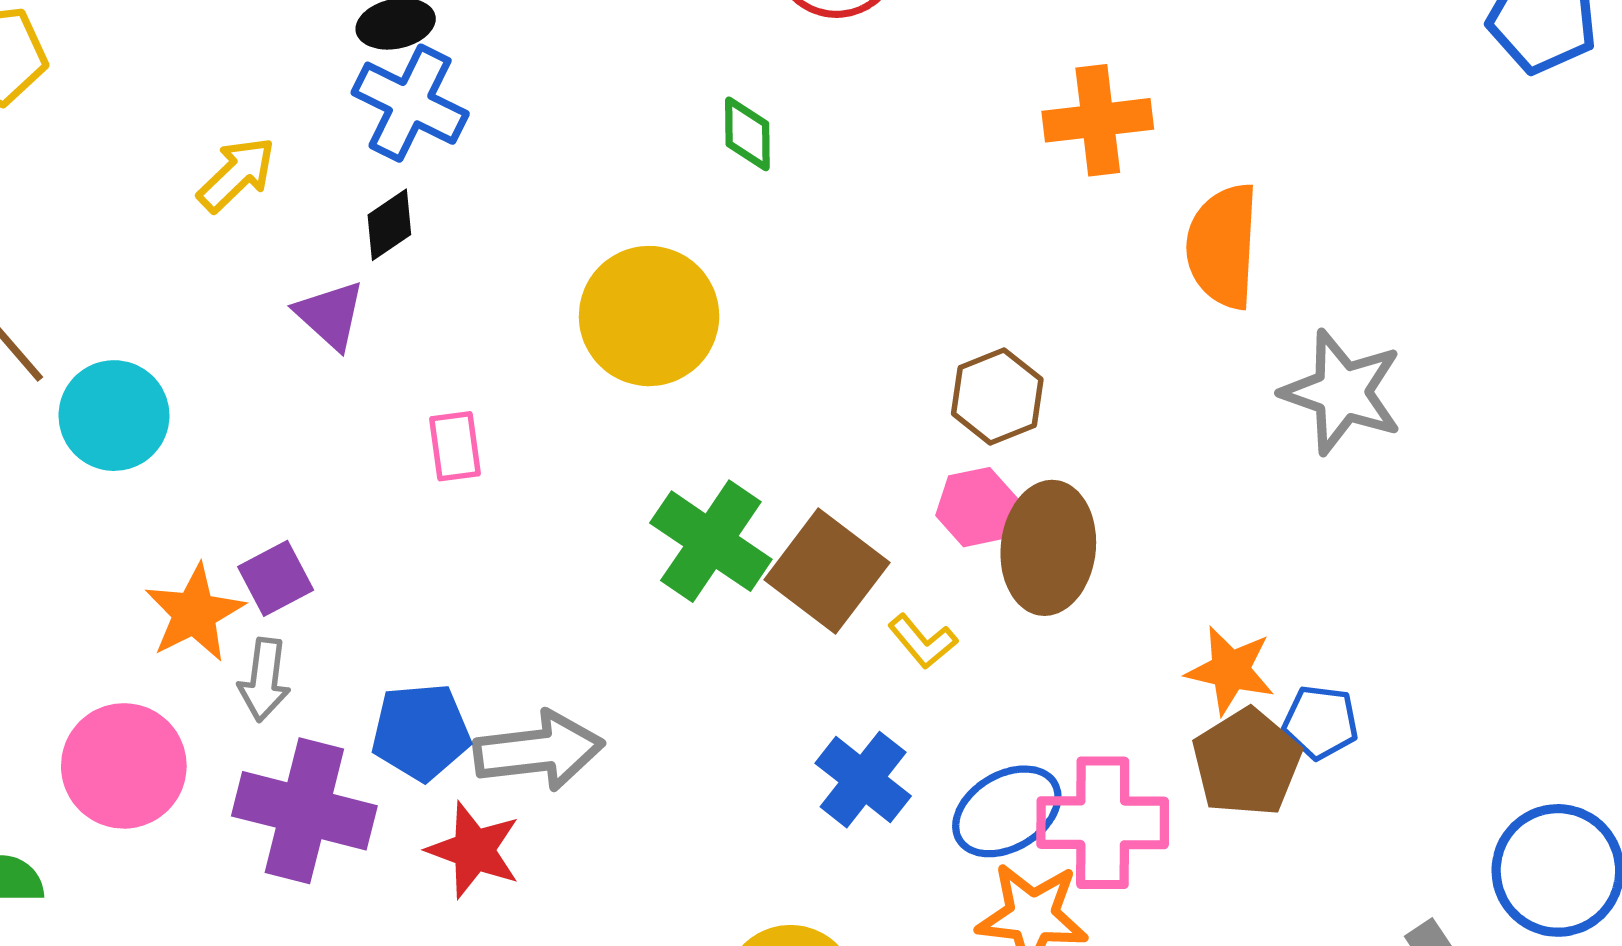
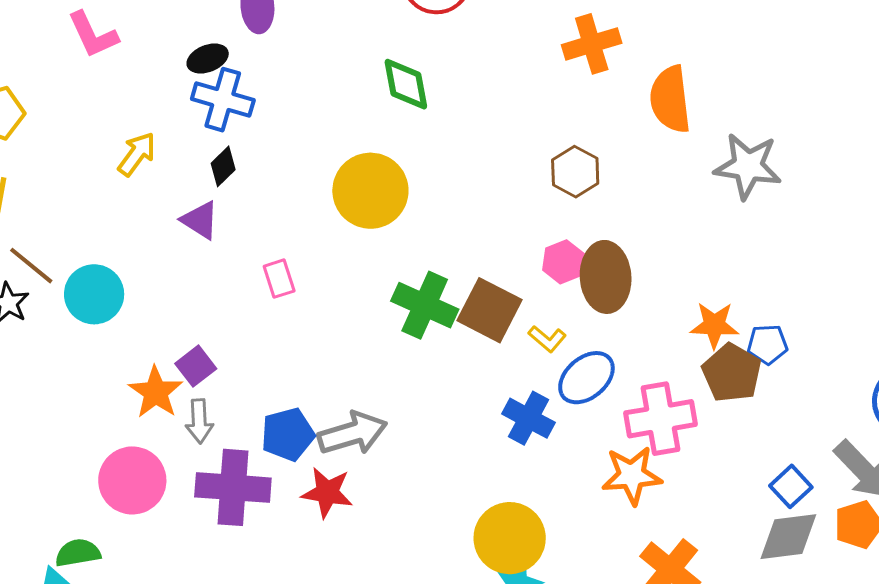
green diamond: (747, 134) -> (406, 84), size x1.4
brown hexagon: (997, 397) -> (575, 172), moved
blue ellipse: (1007, 811) -> (586, 378), moved

